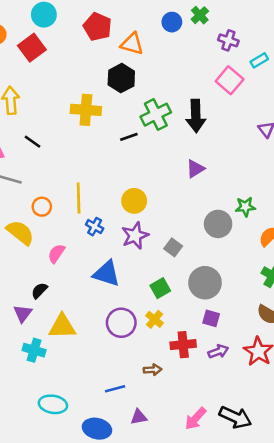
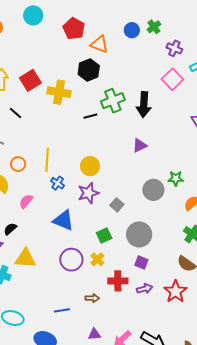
red square: (32, 48) -> (30, 80), moved
purple triangle: (139, 417) -> (94, 334), moved

